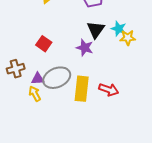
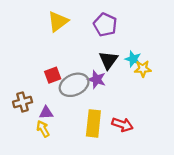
red square: (44, 44) -> (53, 75), turned 35
gray ellipse: (57, 78) -> (74, 85), moved

